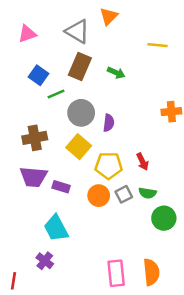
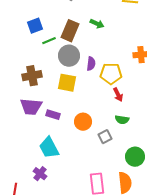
brown rectangle: (80, 66) -> (70, 31), moved
blue square: (38, 75) -> (35, 26), turned 35
yellow square: (79, 147) -> (67, 83), turned -30
yellow pentagon: (109, 165) -> (111, 74), moved
gray square: (124, 194) -> (105, 137), moved
green circle: (164, 218) -> (135, 157), moved

